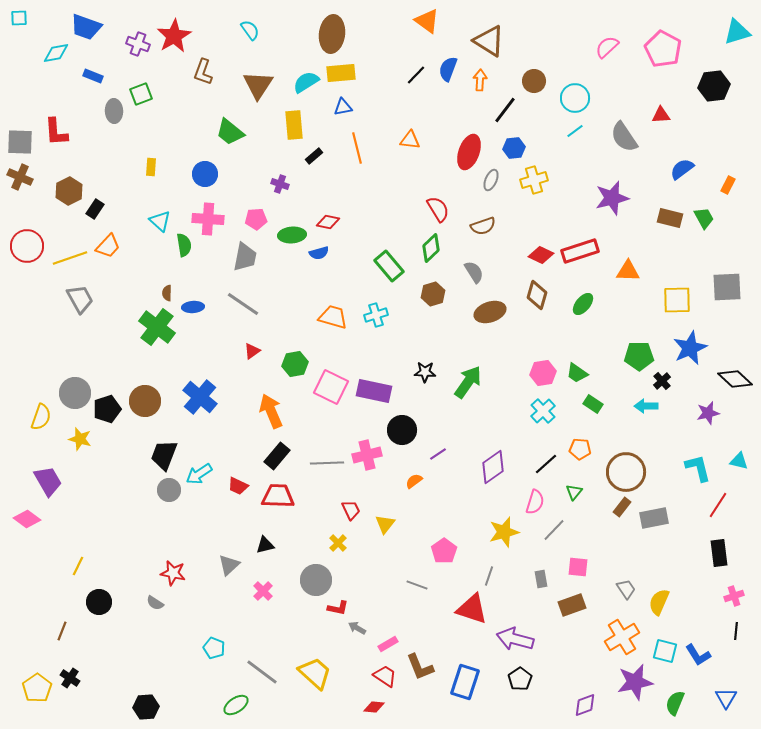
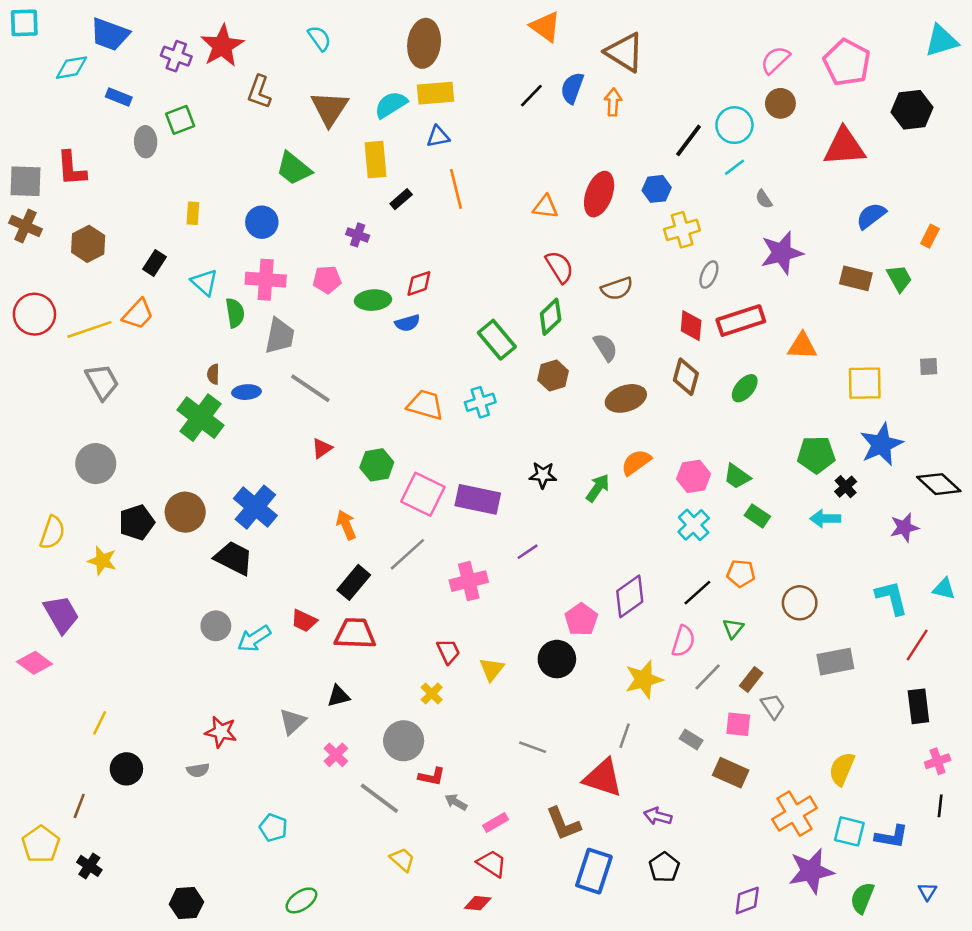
cyan square: (19, 18) -> (24, 23), size x1.4
brown circle: (534, 81) -> (780, 103), moved
black line: (505, 110) -> (688, 140), moved
red triangle: (661, 115) -> (844, 147), size x1.8
gray semicircle: (624, 137) -> (764, 199), moved, size x0.5
orange triangle: (410, 140) -> (545, 207), moved
gray ellipse: (491, 180) -> (709, 275), moved
black rectangle: (95, 209) -> (155, 263), moved
red diamond: (328, 222) -> (419, 283), turned -30
red diamond: (541, 255) -> (691, 326), turned 70
gray trapezoid: (245, 257) -> (280, 336), moved
gray square: (727, 287) -> (929, 367), size x0.5
green arrow: (468, 382) -> (598, 488), size x0.7
gray circle: (75, 393) -> (96, 464), moved
orange arrow: (271, 411) -> (346, 525), size x0.7
black circle: (402, 430) -> (557, 659), moved
purple line: (438, 454) -> (528, 552), moved
black trapezoid: (164, 455) -> (234, 558), moved, turned 96
gray line: (327, 463) -> (407, 554), moved, turned -40
brown circle: (626, 472) -> (800, 603), size x0.7
cyan arrow: (199, 474) -> (254, 639), moved
orange semicircle: (414, 481) -> (636, 462), moved, size x1.4
brown rectangle: (622, 507) -> (751, 679), moved
pink pentagon: (444, 551) -> (581, 619), moved
gray rectangle: (541, 579) -> (691, 740), turned -48
gray trapezoid: (626, 589) -> (773, 706), moved
gray semicircle: (155, 603) -> (198, 770), turned -42
brown rectangle: (572, 605) -> (731, 773), turned 44
purple arrow: (515, 639) -> (658, 816), size x0.6
blue L-shape: (698, 655) -> (892, 837), turned -48
brown L-shape: (420, 667) -> (563, 824), moved
gray line: (262, 672) -> (379, 798), moved
yellow trapezoid: (315, 673) -> (402, 860), size x0.6
yellow pentagon: (37, 688) -> (41, 844), moved
blue triangle: (726, 698) -> (927, 892), size x0.7

